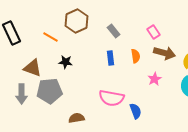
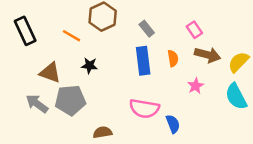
blue rectangle: (111, 58) -> (143, 61), size x1.6
gray arrow: (22, 94) -> (37, 104), turned 126

